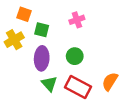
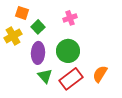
green square: (42, 30) -> (38, 27), turned 32
green circle: (75, 56) -> (68, 51), size x1.5
red rectangle: (78, 87) -> (71, 79), turned -65

